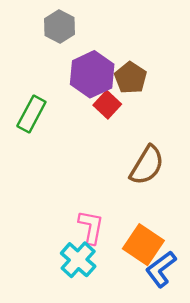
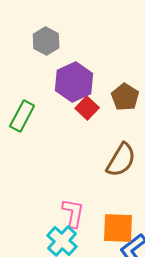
brown pentagon: (131, 78) -> (125, 97), moved
orange square: (143, 245) -> (118, 228), turned -32

